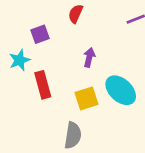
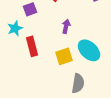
gray semicircle: (73, 135) -> (78, 83), moved

